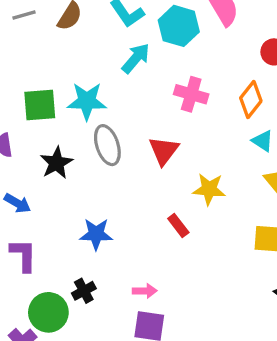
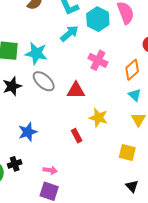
gray ellipse: (107, 145) -> (44, 81), turned -40
red triangle: (164, 151) -> (76, 90), turned 42
blue star: (96, 234) -> (28, 132), turned -30

